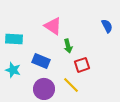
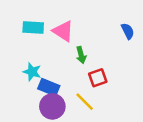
cyan rectangle: (14, 39) -> (33, 27), moved
blue rectangle: (41, 61) -> (49, 87), moved
cyan star: (13, 70) -> (32, 72), moved

